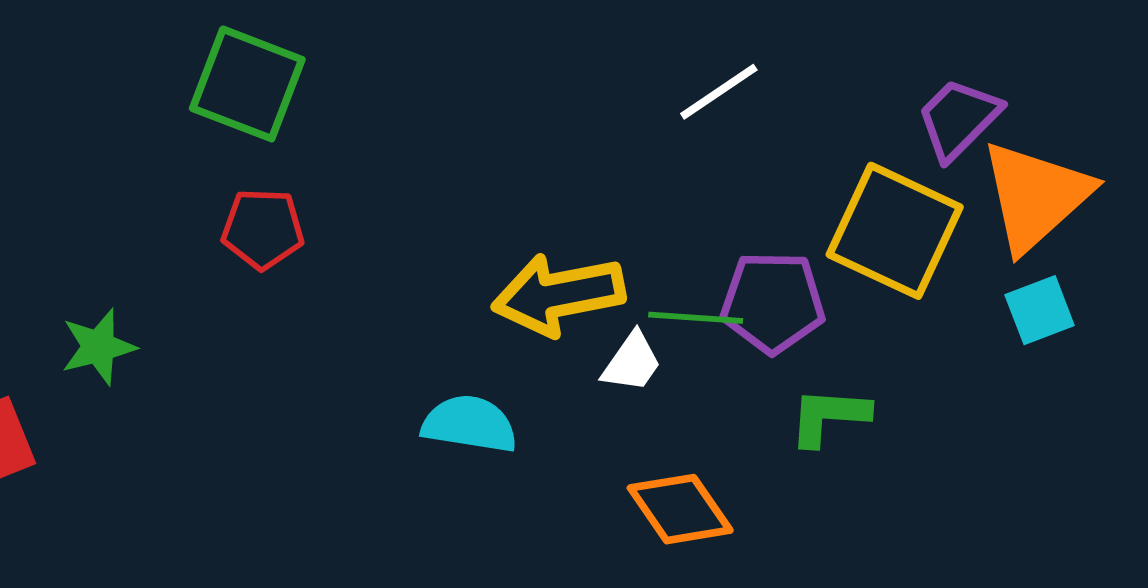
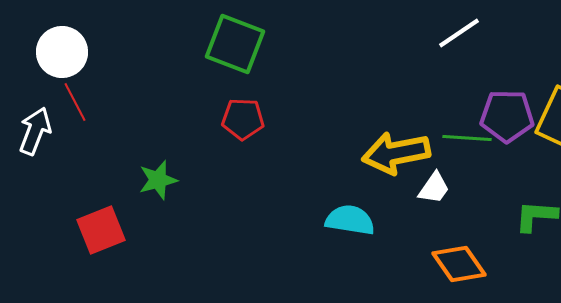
white line: (719, 92) -> (459, 33), moved
purple pentagon: (773, 302) -> (507, 116), moved
green line: (696, 318) -> (467, 138), moved

